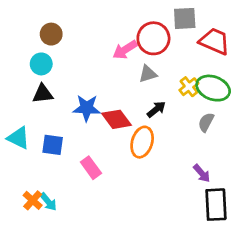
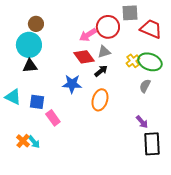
cyan circle: (41, 64) -> (29, 45), size x1.6
blue star: (87, 108) -> (72, 84), moved
black arrow: (156, 109) -> (101, 71), moved
red diamond: (116, 119) -> (84, 57), moved
pink rectangle: (91, 168) -> (53, 118), moved

